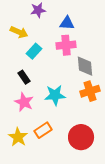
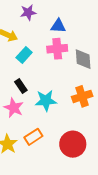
gray diamond: (85, 66) -> (83, 59), moved
black rectangle: (24, 77) -> (21, 86), moved

